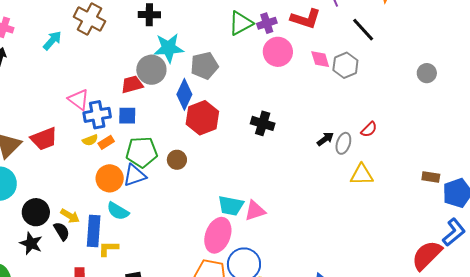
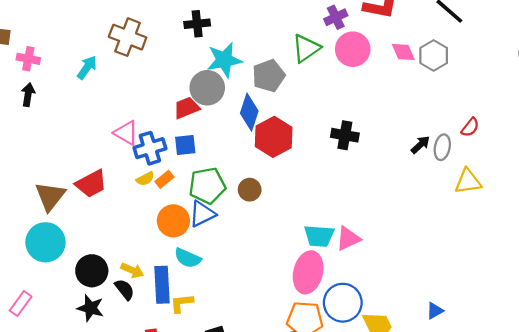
green triangle: (241, 23) -> (306, 48), moved

